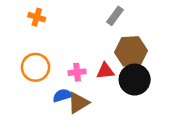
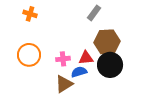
blue semicircle: (62, 95) -> (79, 72), moved

